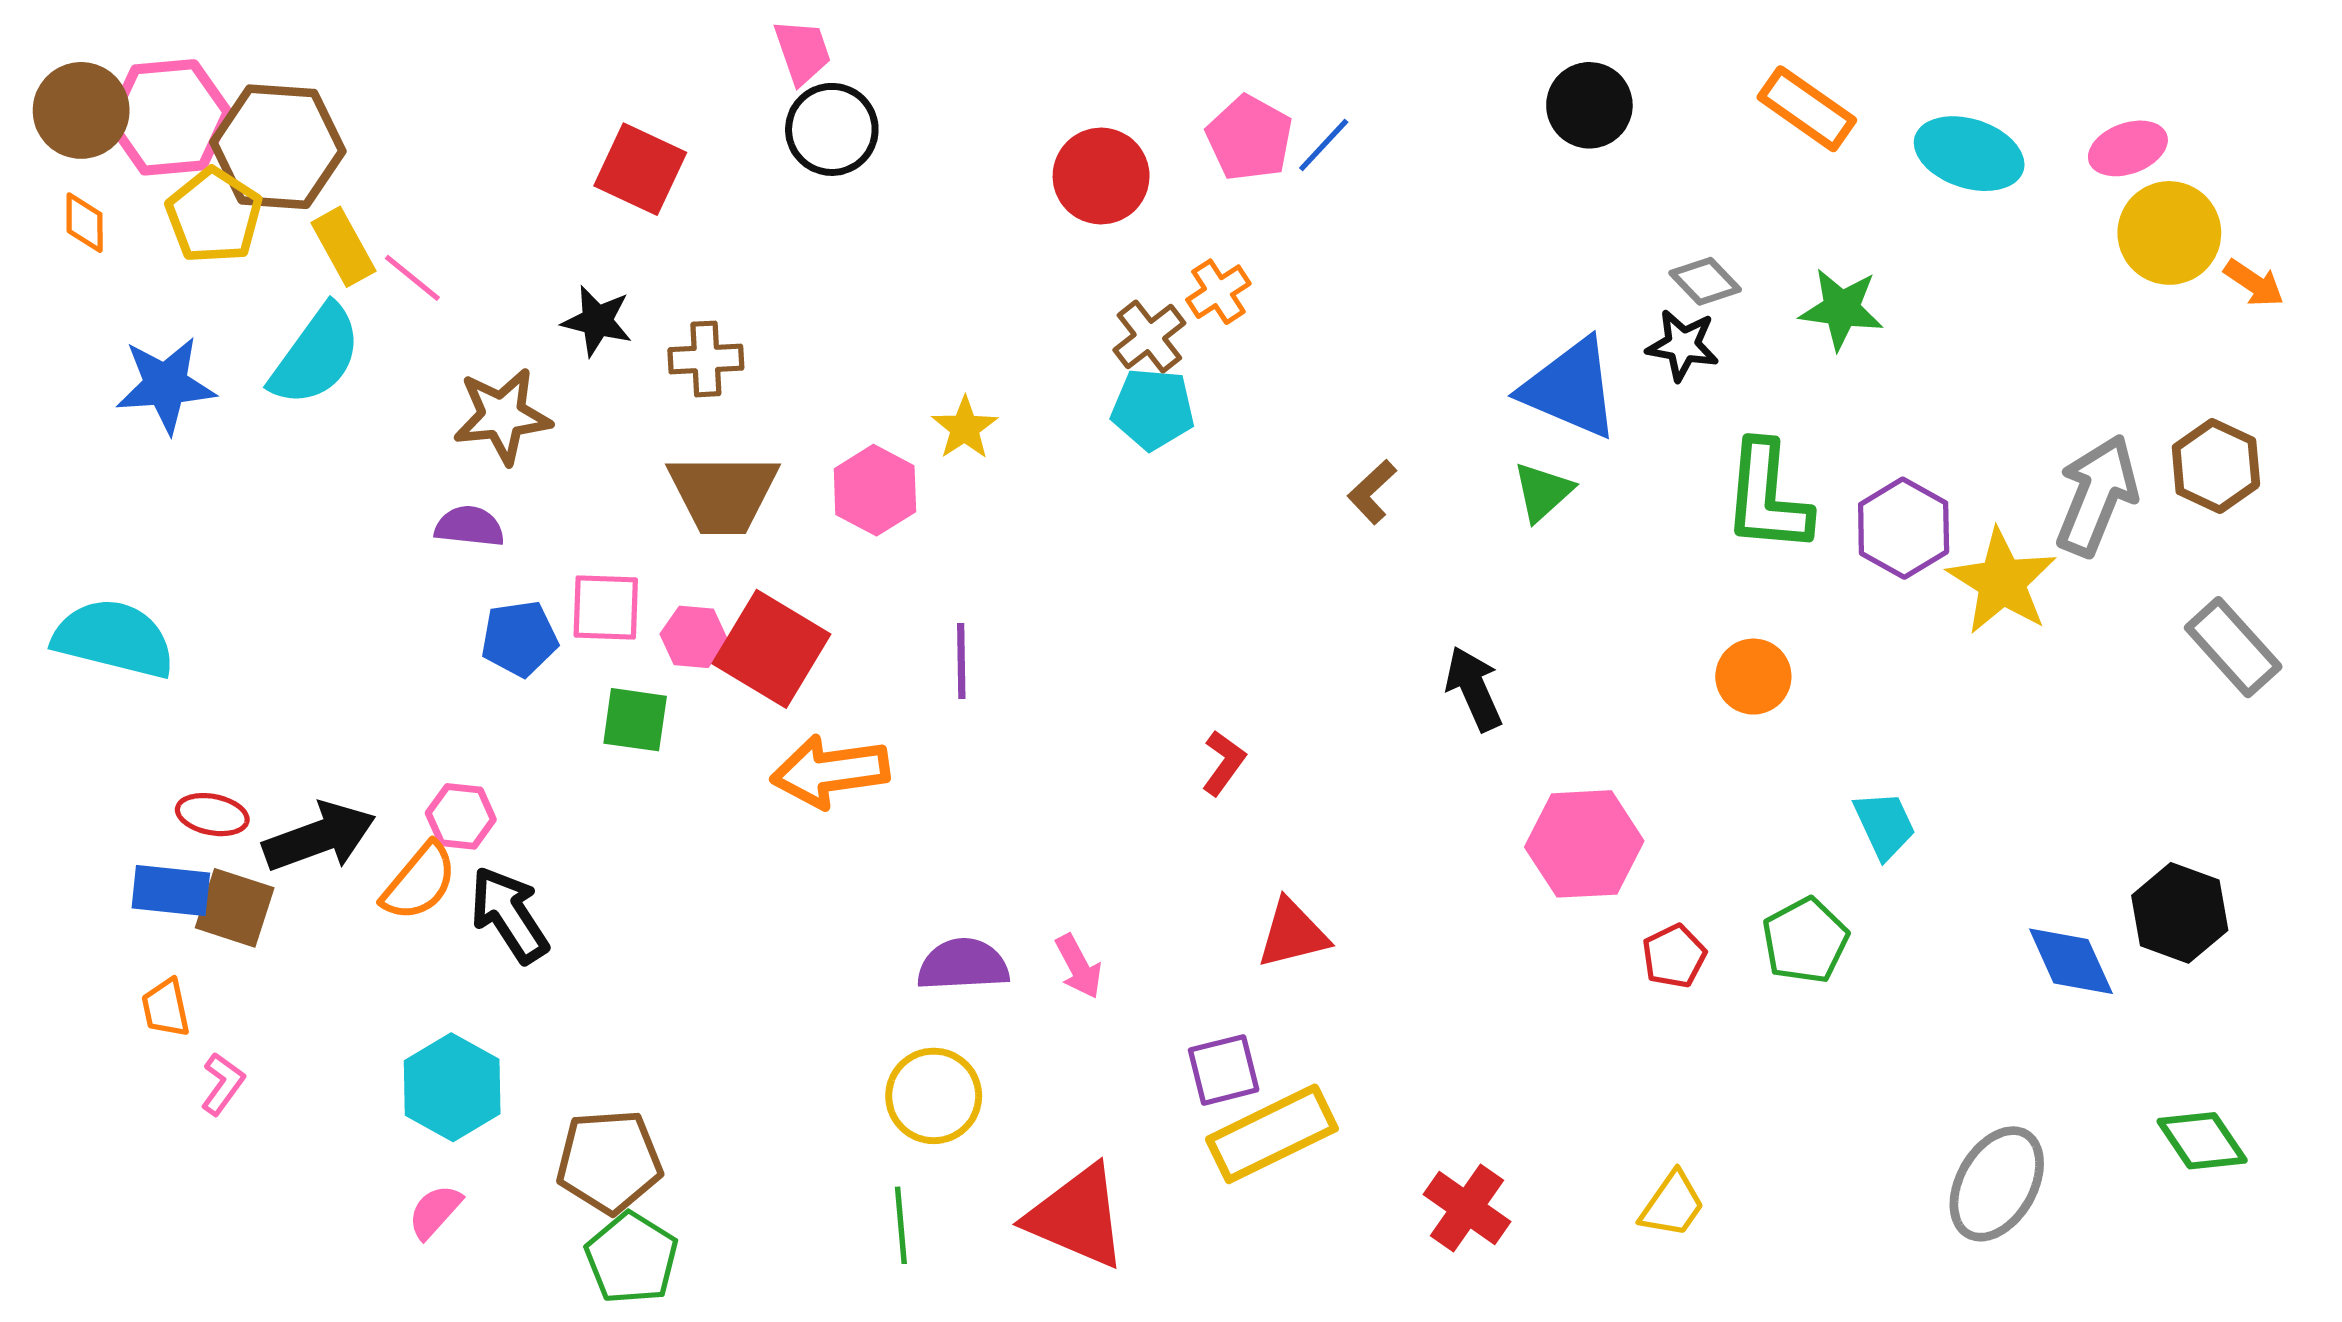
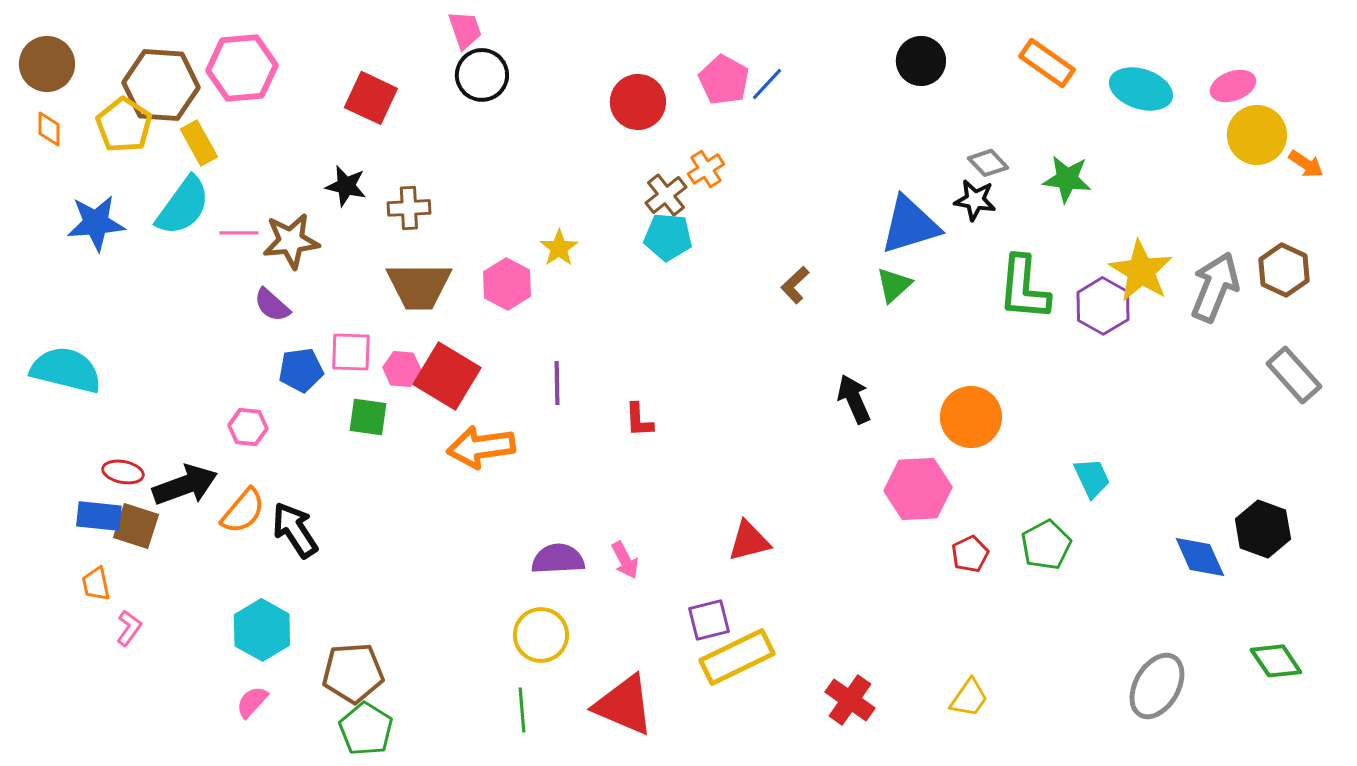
pink hexagon: (169, 117) -> (242, 68), moved
pink line: (412, 278) -> (239, 233), moved, turned -39
blue triangle: (1570, 388) -> (910, 225), turned -40
purple semicircle: (469, 526) -> (272, 305), turned -144
yellow star: (2002, 582) -> (1141, 271), moved
orange circle: (1753, 677) -> (971, 417), moved, size x1.4
red L-shape: (1224, 763) -> (639, 420), moved, turned 141
pink hexagon: (461, 816) -> (248, 427), moved

